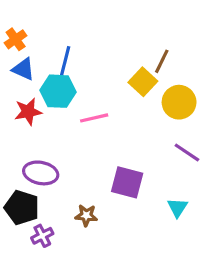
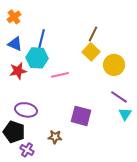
orange cross: (16, 39) -> (14, 17), moved
brown line: (162, 61) -> (93, 34), moved
cyan triangle: (177, 208) -> (125, 114), moved
purple cross: (42, 236) -> (27, 150), turned -32

